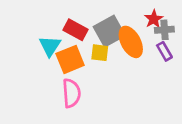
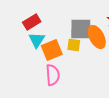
red rectangle: (75, 30) -> (32, 22), moved, turned -60
gray square: (109, 31) -> (81, 29), turned 30

